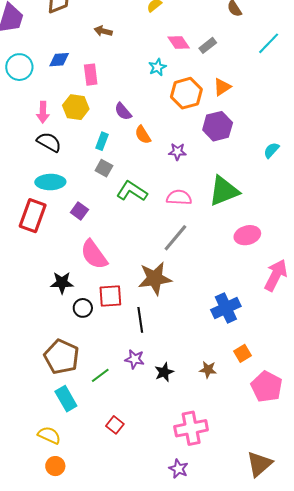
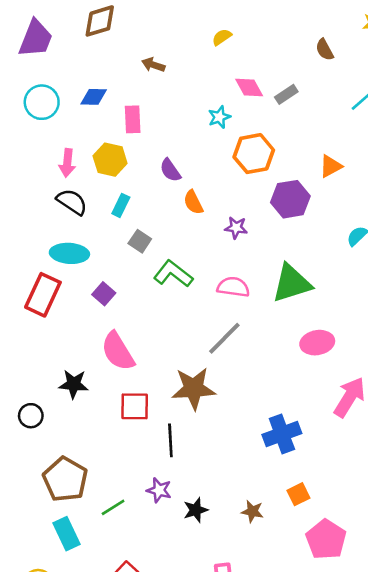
orange triangle: (222, 87) -> (331, 166), moved
cyan rectangle: (102, 141) -> (121, 205), moved
black circle: (83, 308) -> (31, 416), moved

